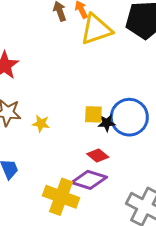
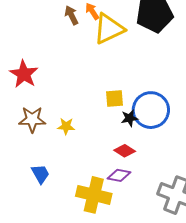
yellow square: (93, 114) -> (115, 98), moved
purple diamond: (89, 180) -> (119, 175), size x0.7

